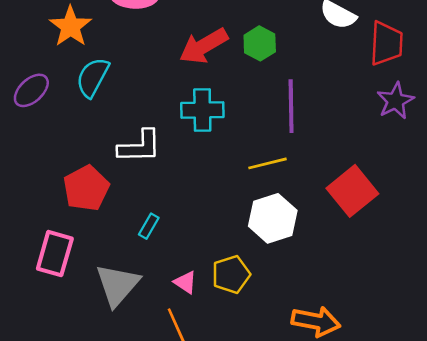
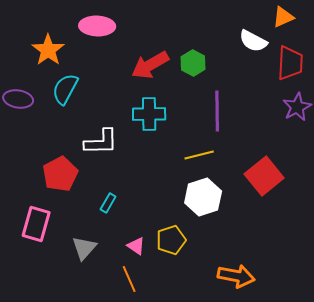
purple ellipse: (31, 90) -> (18, 99), turned 52
gray triangle: (117, 285) -> (84, 248), size x0.7

